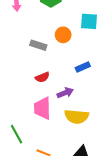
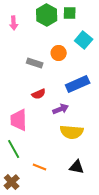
cyan square: (89, 21) -> (84, 40), turned 36
blue rectangle: (83, 67) -> (78, 84), size x1.6
pink trapezoid: (42, 108) -> (19, 120), moved

